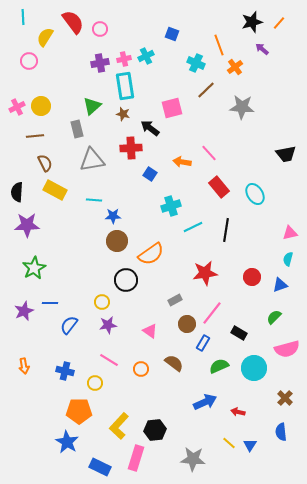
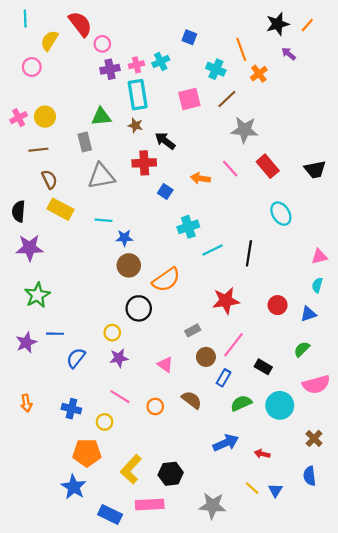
pink circle: (100, 29) -> (102, 44), moved
green triangle: (92, 106) -> (101, 117), turned 36
gray star: (242, 107) -> (245, 130), moved
pink square: (172, 108) -> (189, 99), moved
red rectangle: (219, 187) -> (268, 166), moved
pink rectangle: (136, 458) -> (150, 505), turned 70

